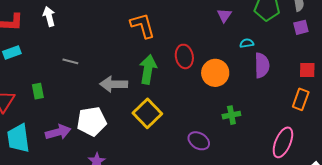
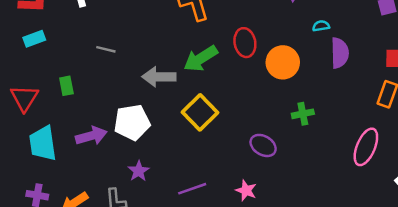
green arrow: (148, 69) -> (201, 59), turned -132

